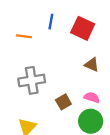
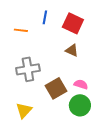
brown triangle: (92, 65) -> (72, 50), moved
brown square: (63, 102) -> (56, 88), size x1.5

